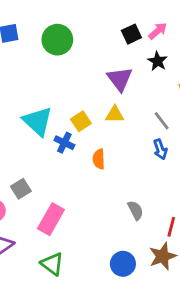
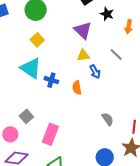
yellow square: (81, 121) -> (37, 40), moved
blue arrow: (160, 149) -> (95, 72), moved

